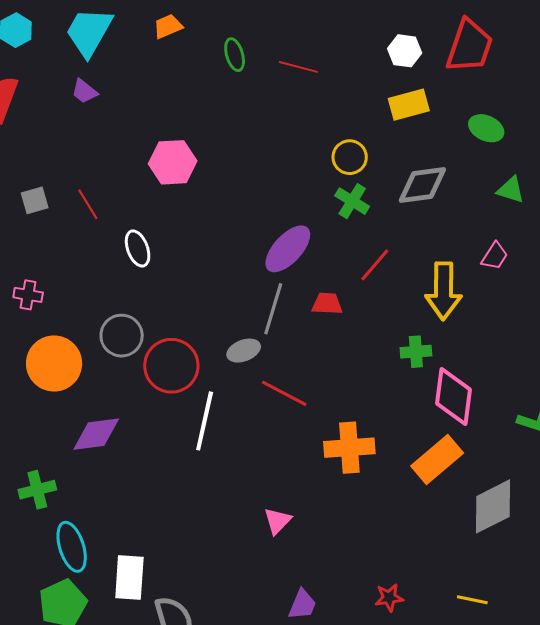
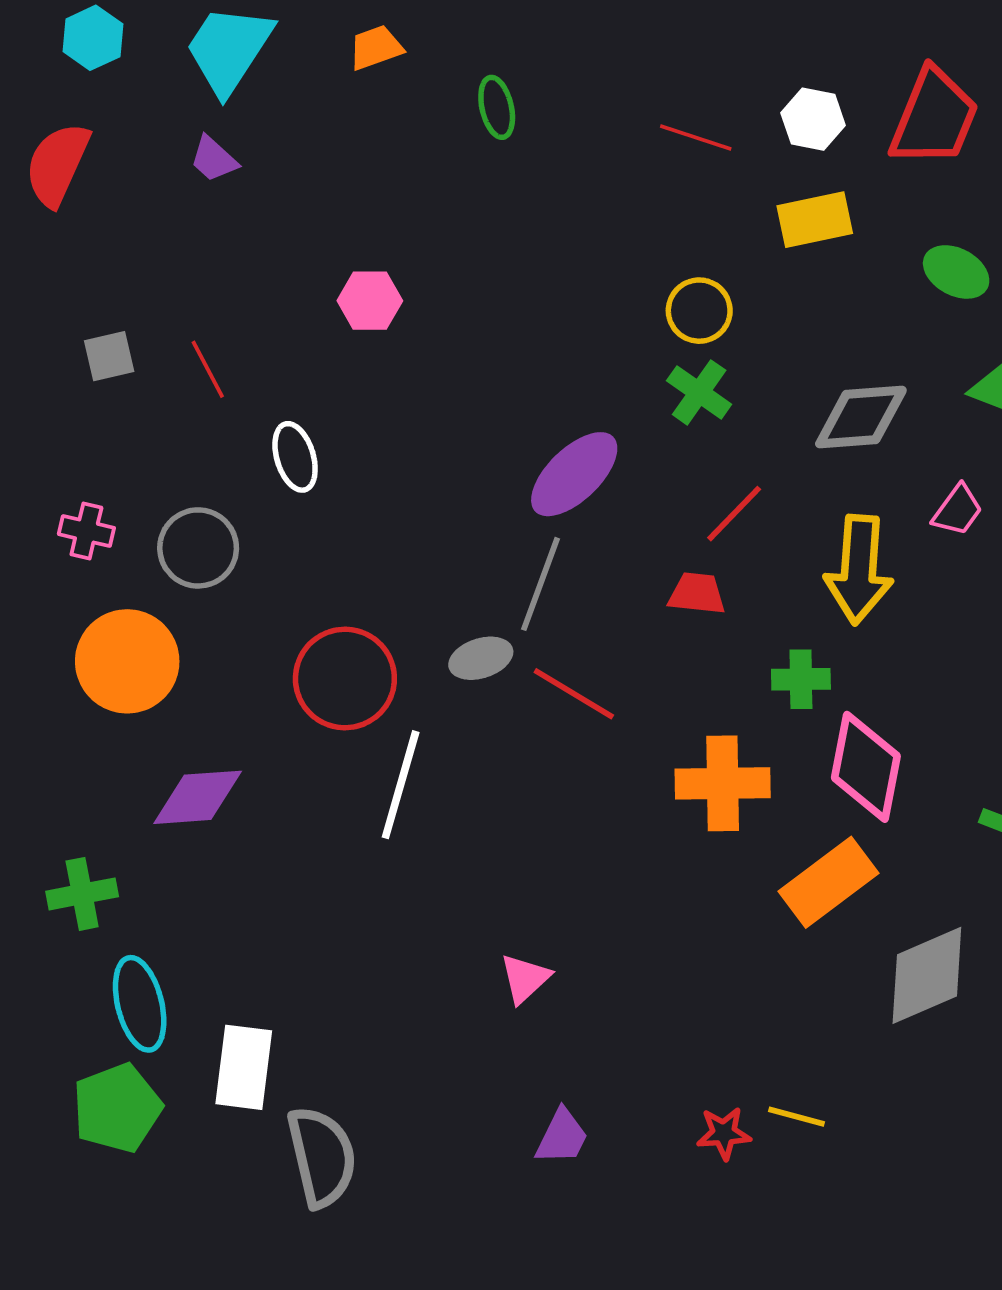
red line: (298, 67) -> (696, 137), moved
pink hexagon: (173, 162) -> (370, 301), size x0.7
gray diamond: (422, 185) -> (861, 417), moved
red trapezoid: (327, 304) -> (697, 593), moved
gray circle: (122, 336) -> (198, 548), moved
red line: (284, 393) -> (574, 694), moved
orange cross: (349, 448) -> (723, 783), moved
yellow line: (472, 600) -> (796, 1117), moved

